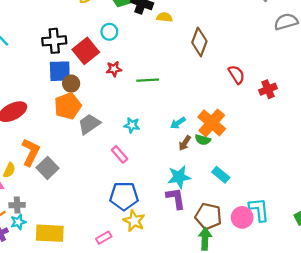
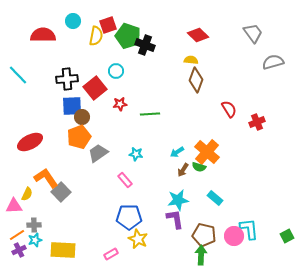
yellow semicircle: (164, 17) -> (191, 60), moved
orange L-shape: (31, 152) -> (46, 178), turned -60

